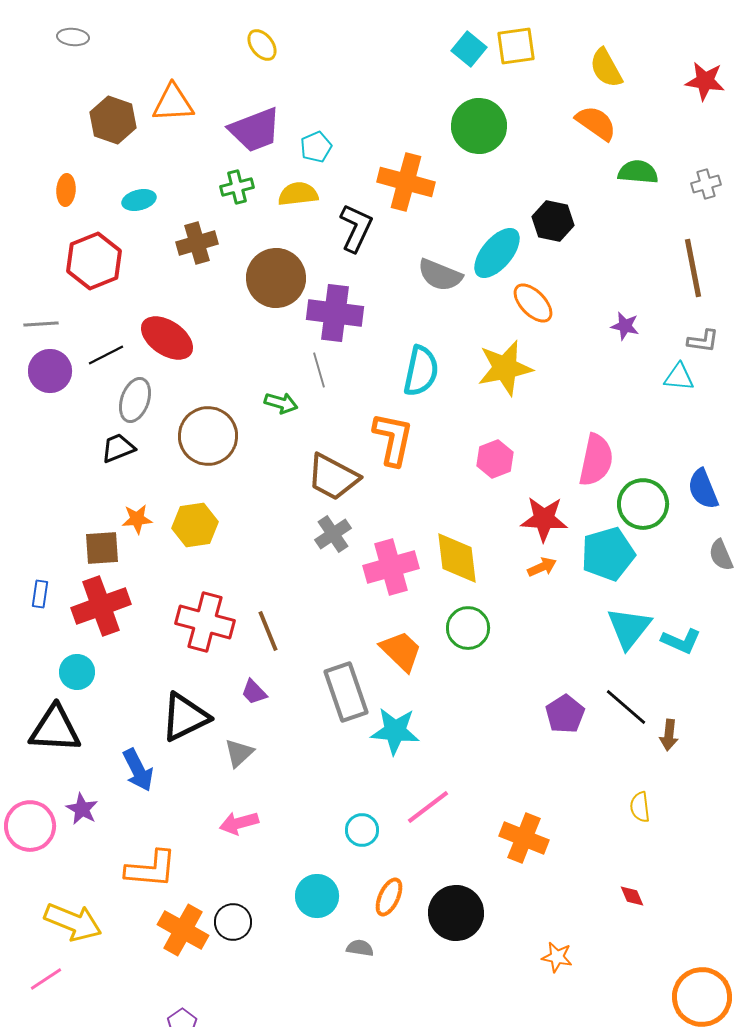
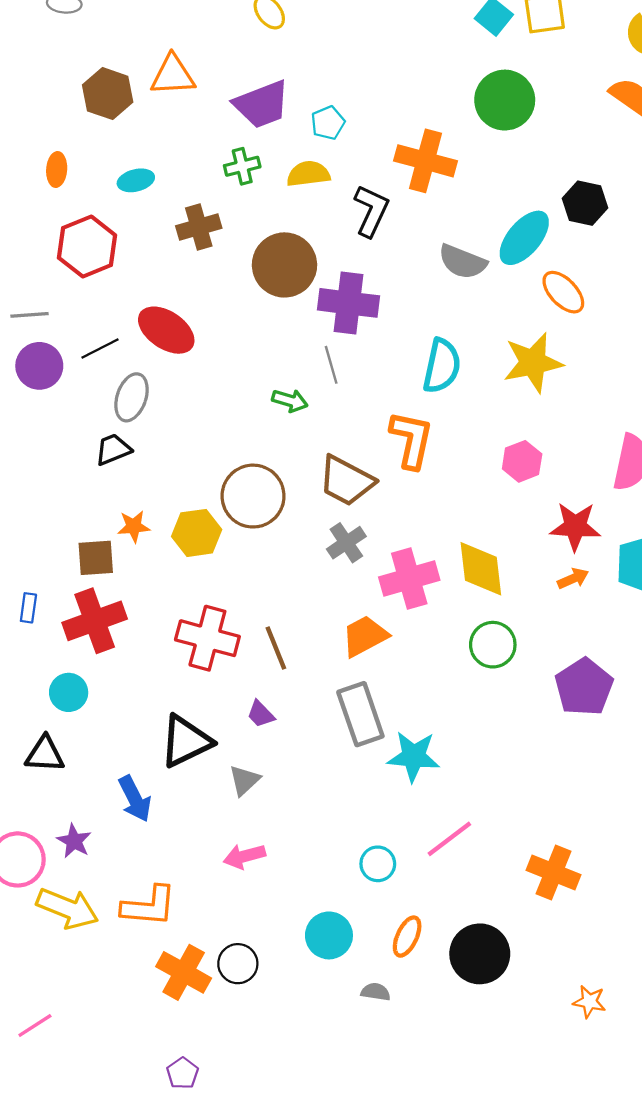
brown circle: (208, 436) -> (253, 496), moved
orange trapezoid: (401, 651) -> (365, 636), moved, turned -72
purple pentagon: (565, 714) -> (584, 687), moved, size x1.4
black triangle: (55, 729) -> (45, 754), size x0.7
yellow arrow: (73, 922) -> (68, 908), moved

